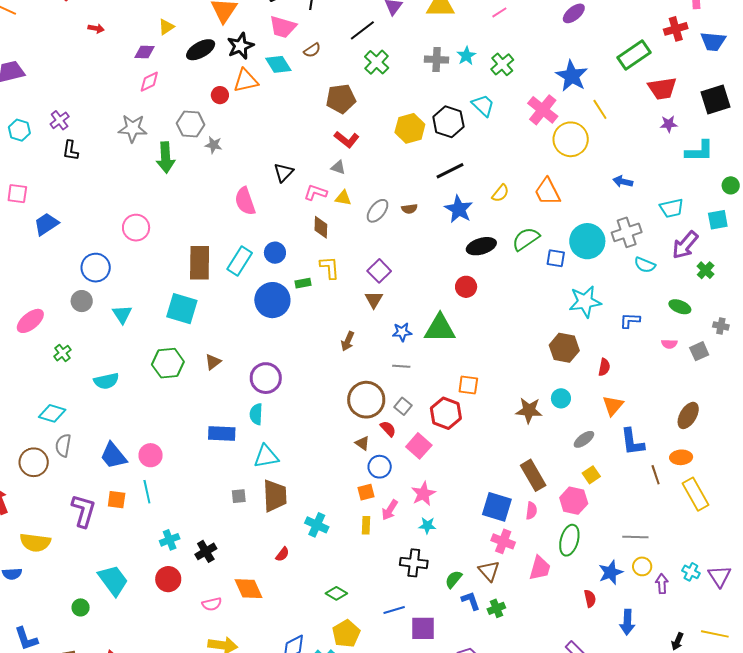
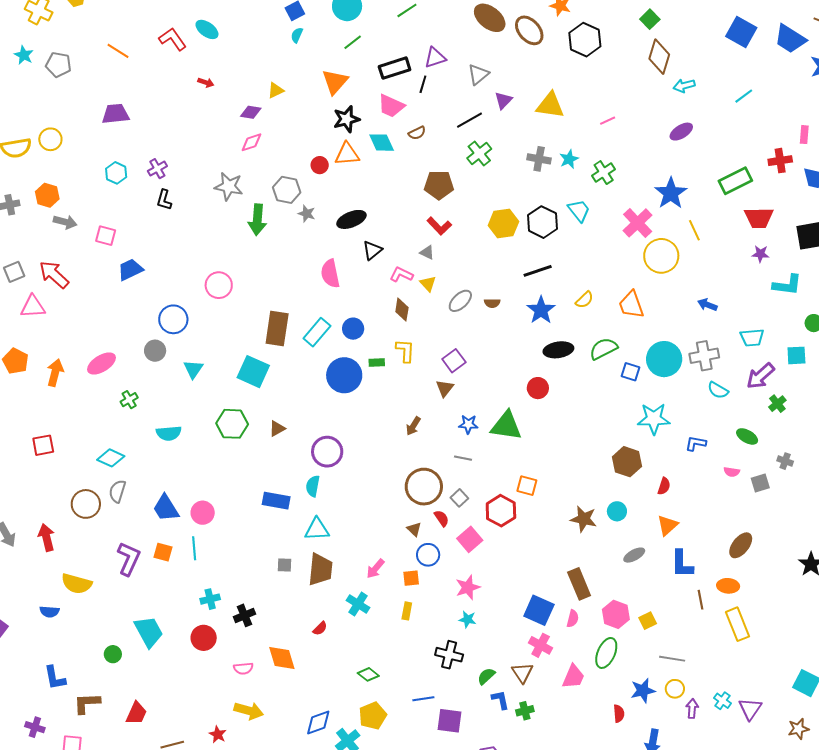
black ellipse: (201, 50) -> (351, 219), moved
yellow triangle: (343, 198) -> (428, 284), turned 30
yellow square: (591, 475) -> (648, 621), moved
pink arrow: (390, 510) -> (375, 569), moved

